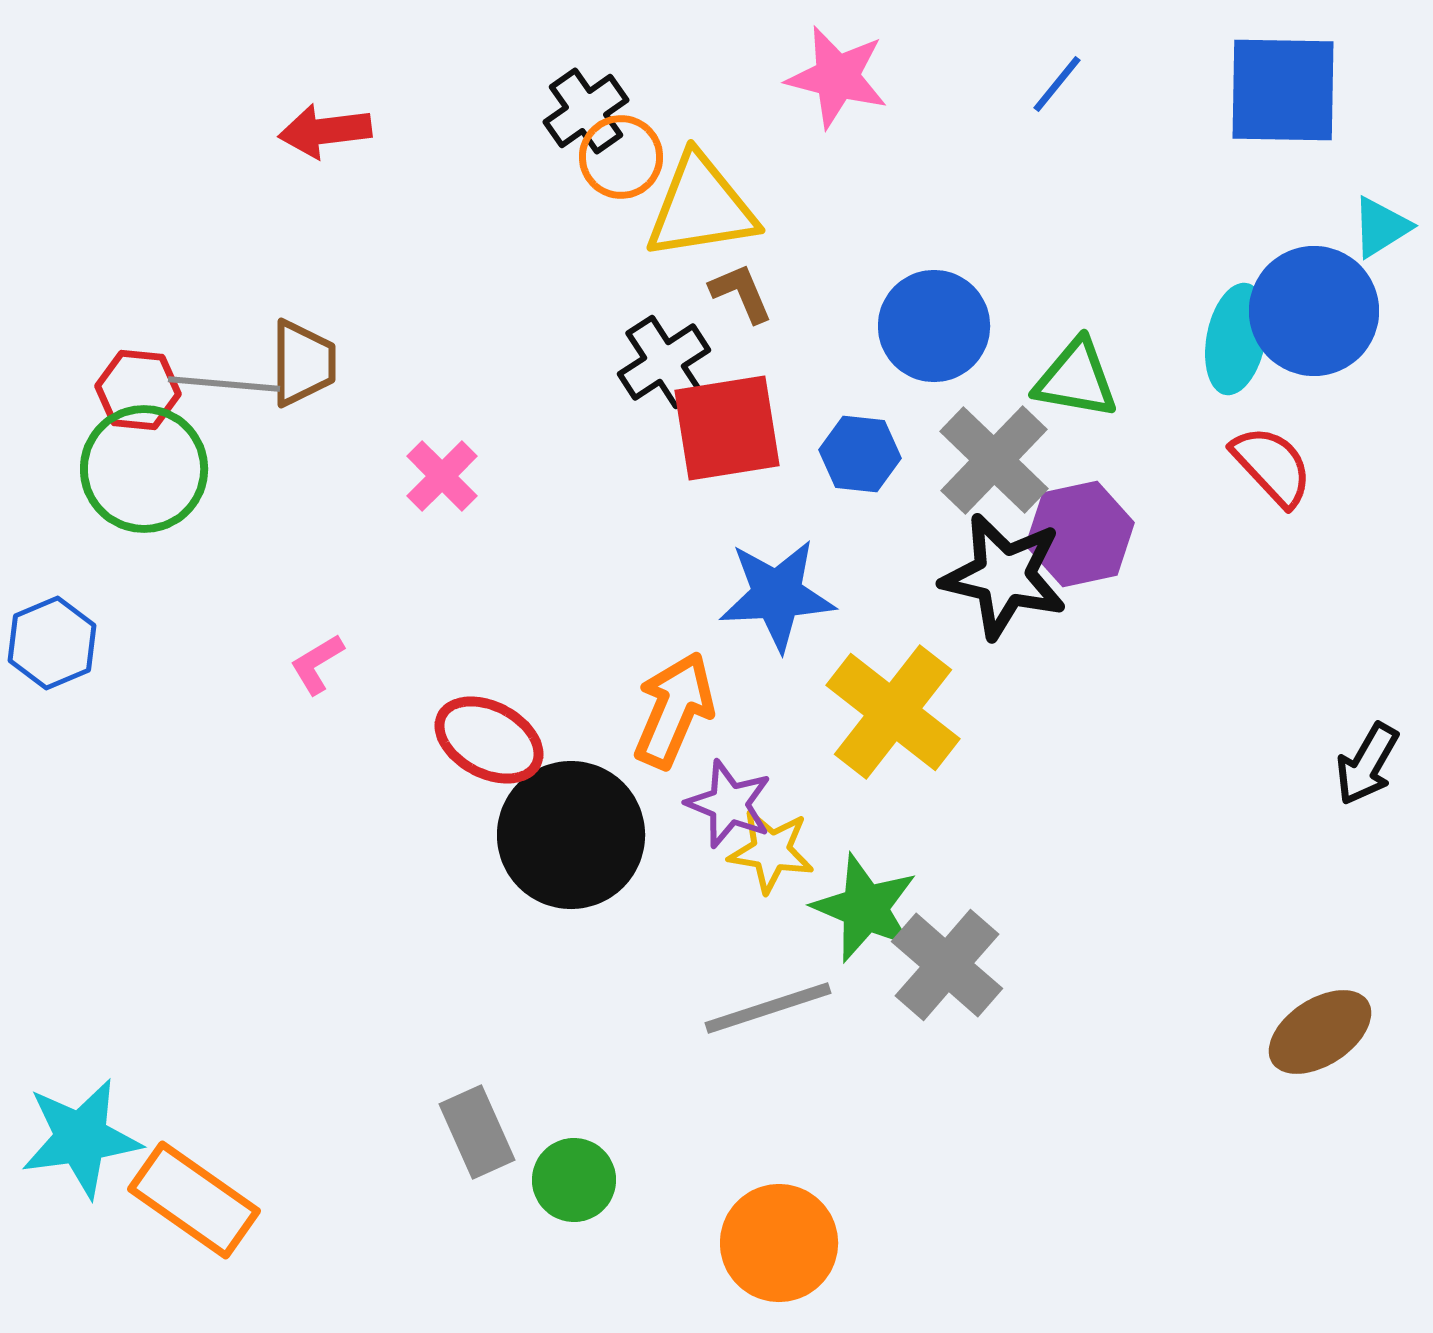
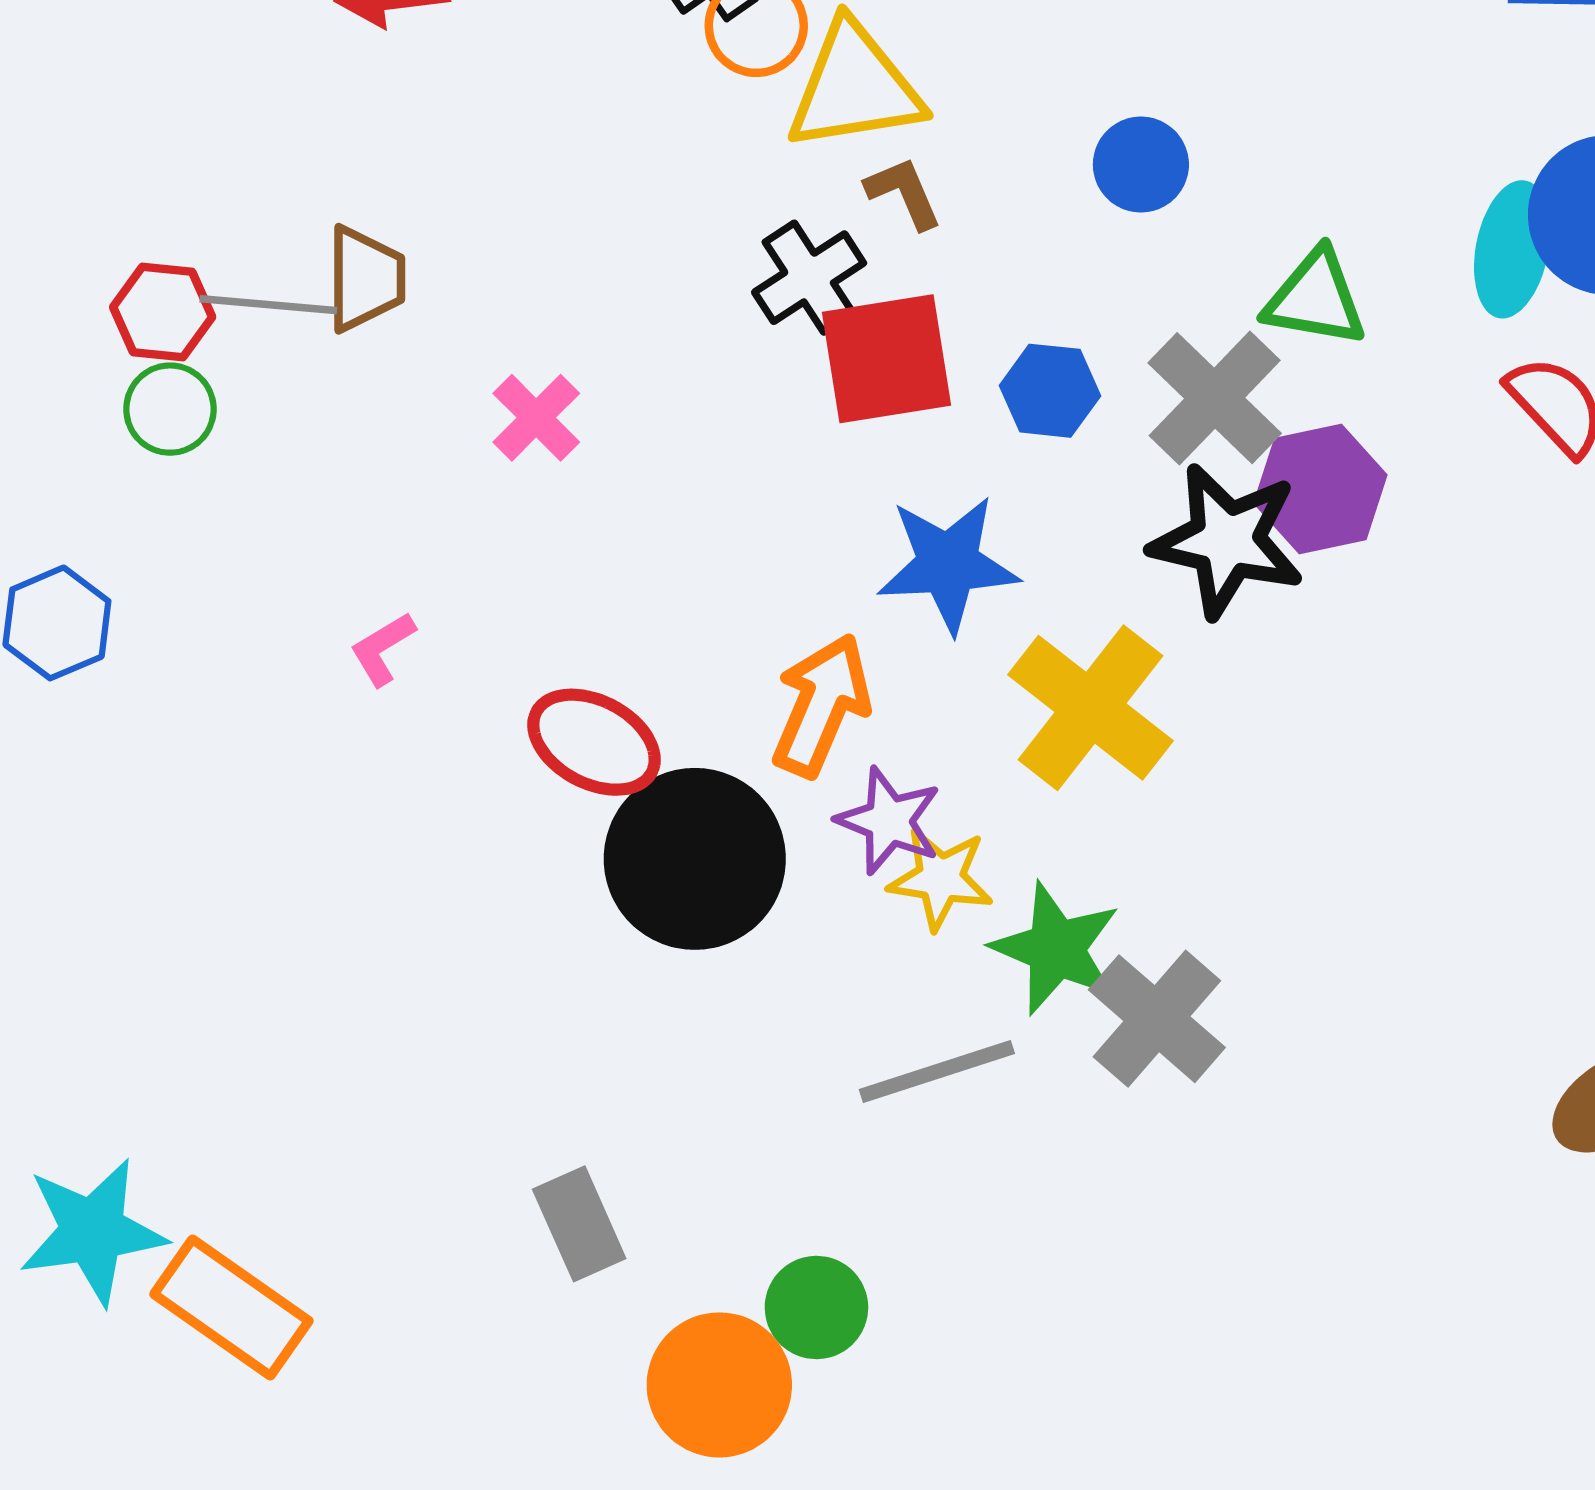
blue circle: (934, 326) -> (1141, 165), moved, size x0.7
green circle: (144, 469) -> (170, 409), size x0.6
green circle: (574, 1180) -> (816, 1308), moved
orange circle: (779, 1243) -> (719, 1385), moved

